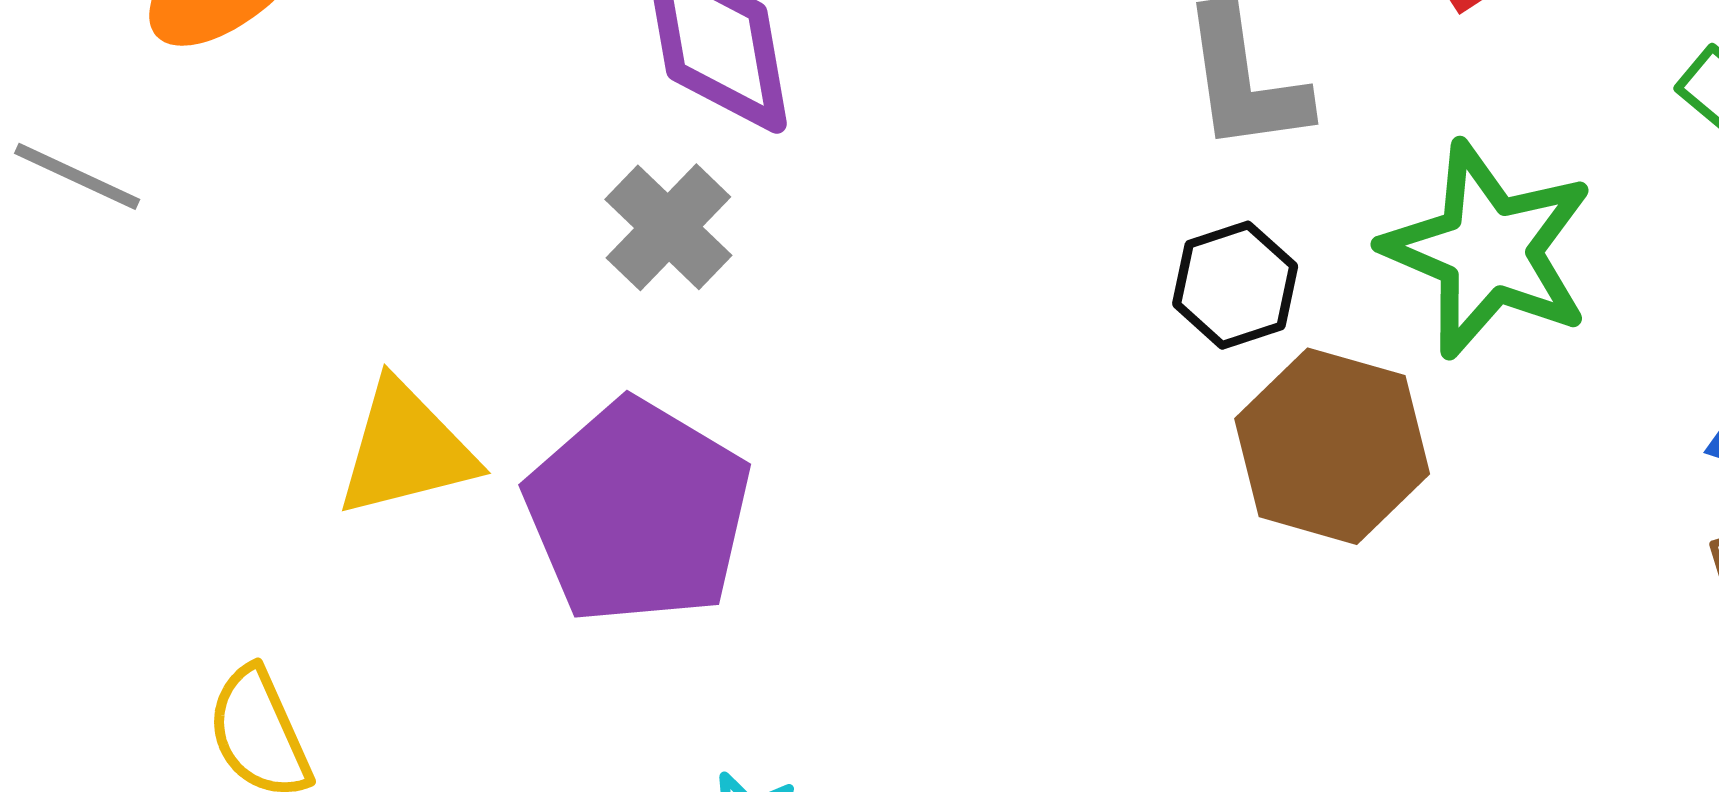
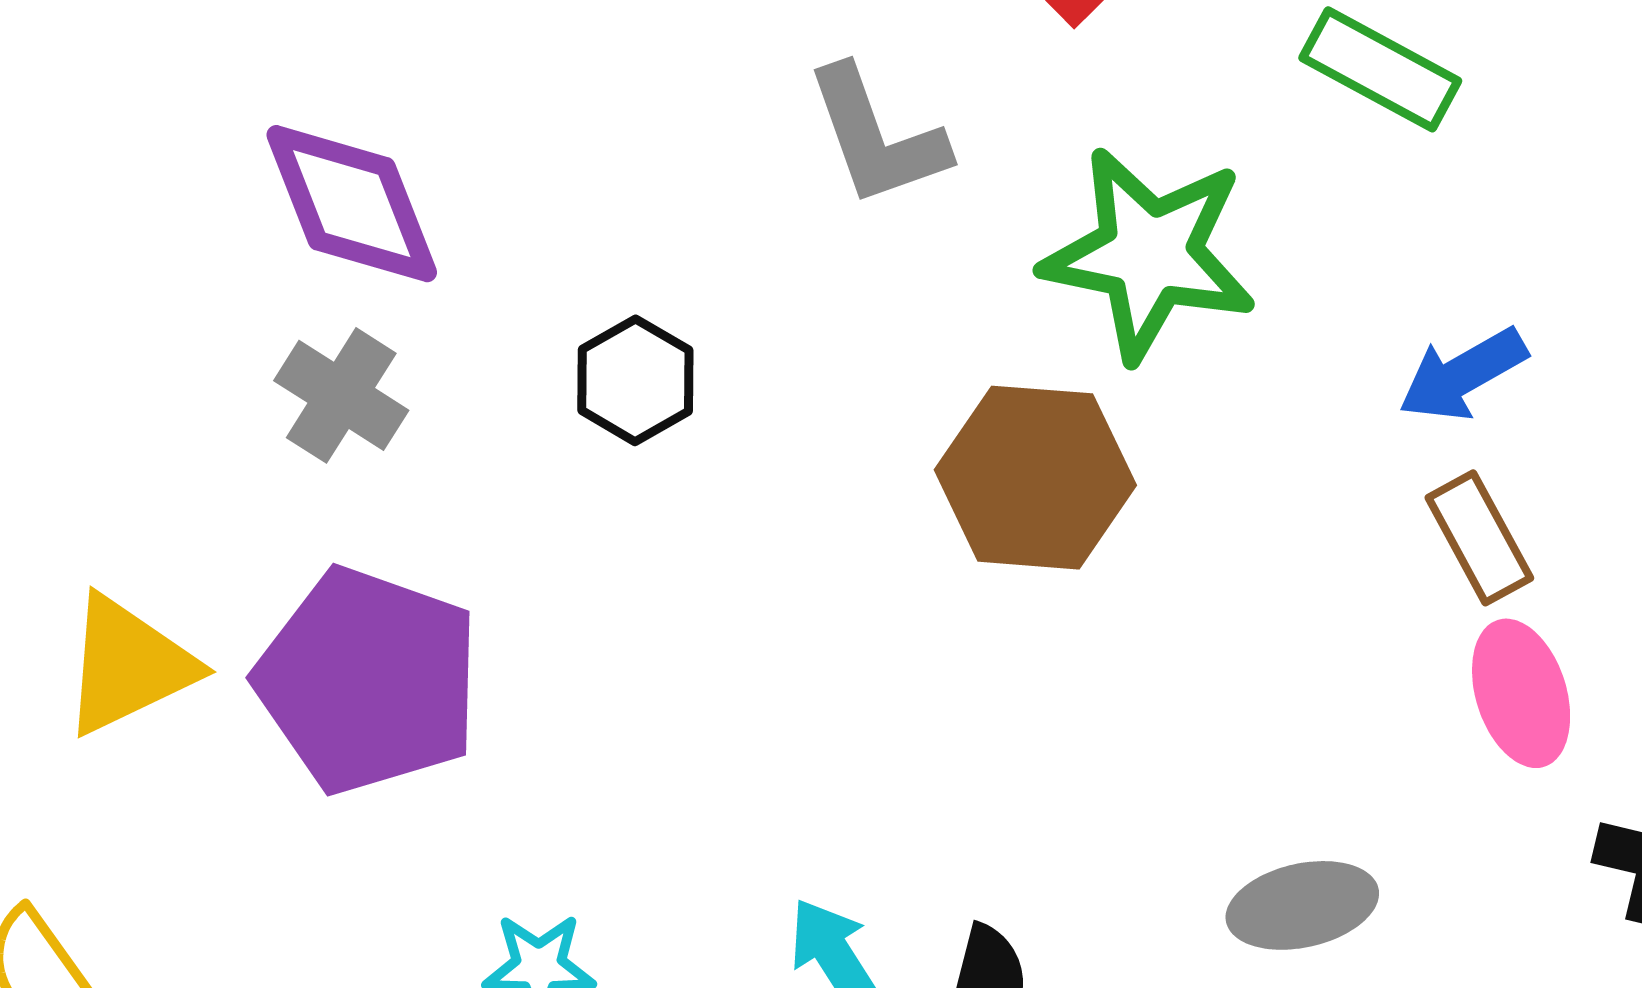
black hexagon: (1235, 285) -> (635, 380), moved

